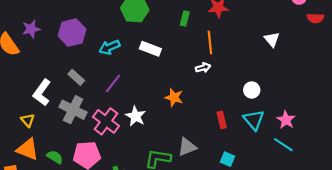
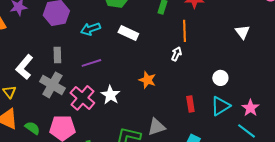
white arrow: (203, 68) -> (176, 54), turned -56
gray rectangle: (76, 77) -> (57, 55), turned 42
purple line: (113, 83) -> (91, 63), turned 30
cyan triangle: (254, 120) -> (220, 106), turned 35

